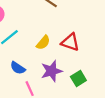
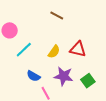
purple star: (51, 71) -> (64, 76), turned 30

